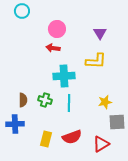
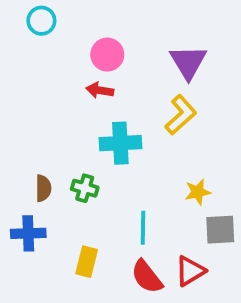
purple triangle: (100, 33) -> (188, 62), size x1.5
yellow L-shape: (96, 61) -> (181, 115), turned -45
cyan line: (69, 103) -> (143, 228), moved
red semicircle: (72, 137) -> (147, 277), moved, turned 72

